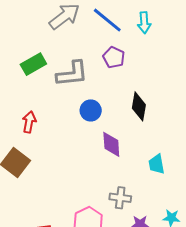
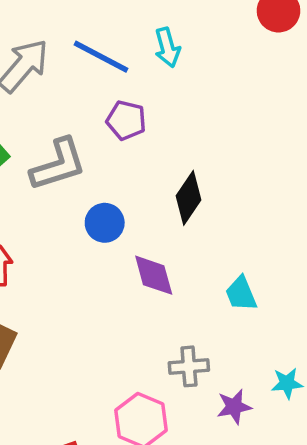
black diamond: (139, 106) -> (189, 198), turned 36

